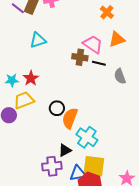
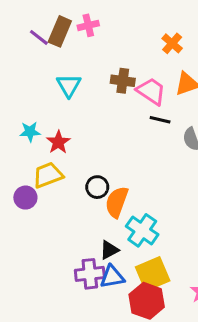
cyan triangle: (38, 40) -> (69, 85), turned -42
brown cross: (80, 57) -> (123, 81), moved
cyan star: (12, 80) -> (30, 132), moved
yellow square: (94, 166) -> (153, 274), turned -30
blue triangle: (78, 173) -> (112, 277), moved

